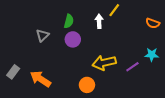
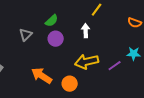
green semicircle: (69, 21) -> (52, 21), turned 32
white arrow: (99, 21) -> (86, 31), moved
orange arrow: (40, 79) -> (42, 76), moved

